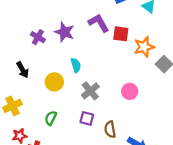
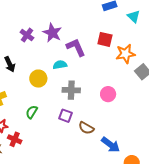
purple L-shape: (99, 23) -> (76, 47), moved
cyan semicircle: (76, 65) -> (60, 65), turned -88
gray cross: (90, 91) -> (71, 90), turned 36
brown semicircle: (110, 129) -> (86, 128), turned -56

